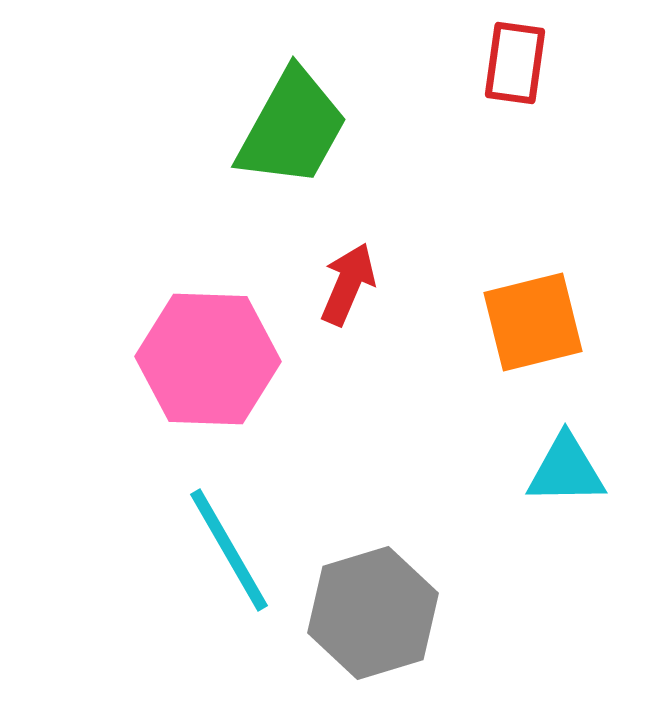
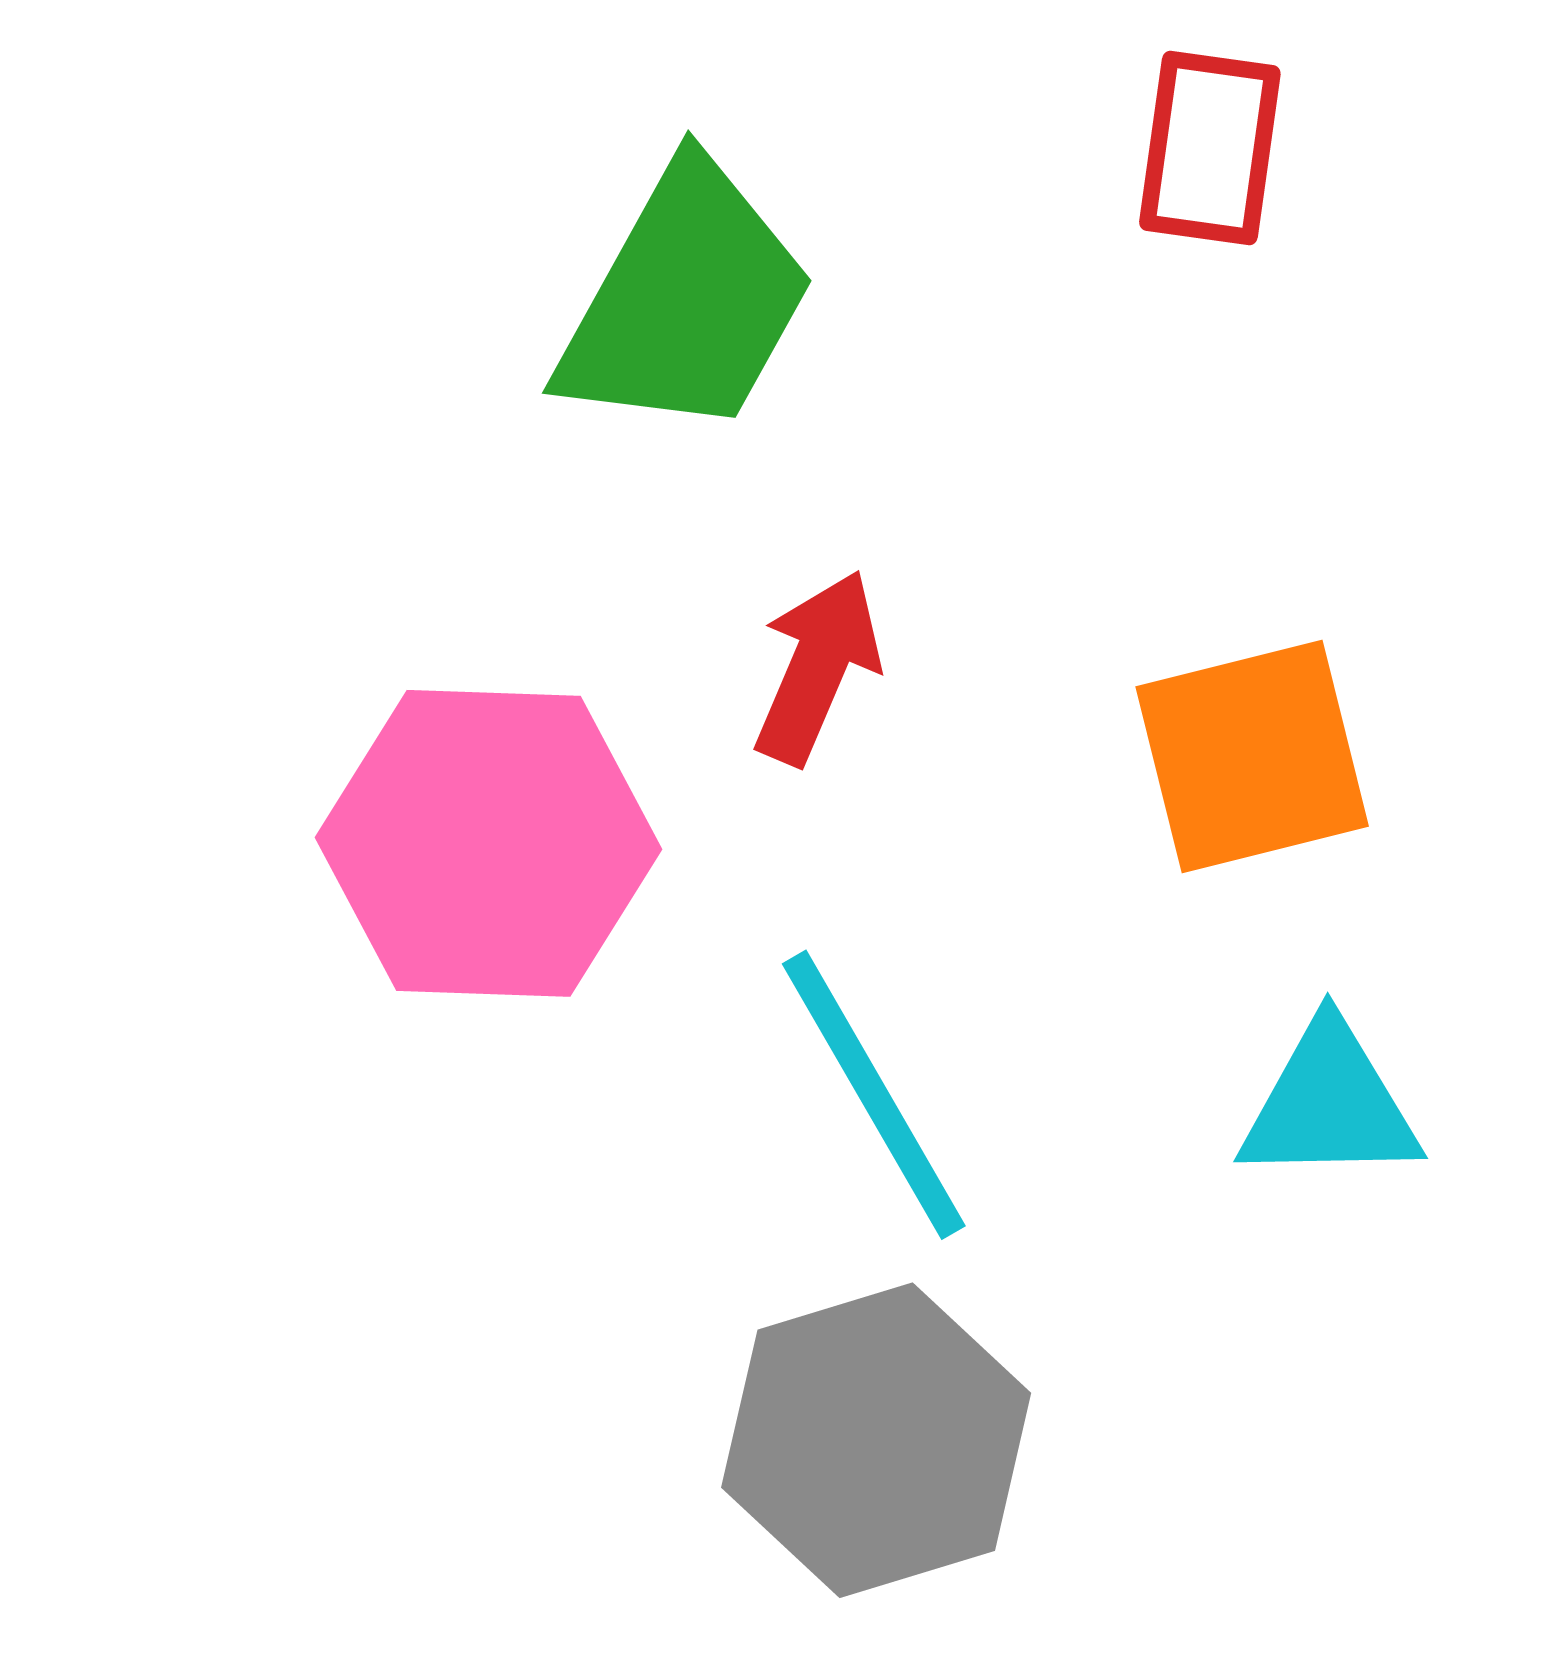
cyan line: (229, 550) -> (874, 1095), moved

